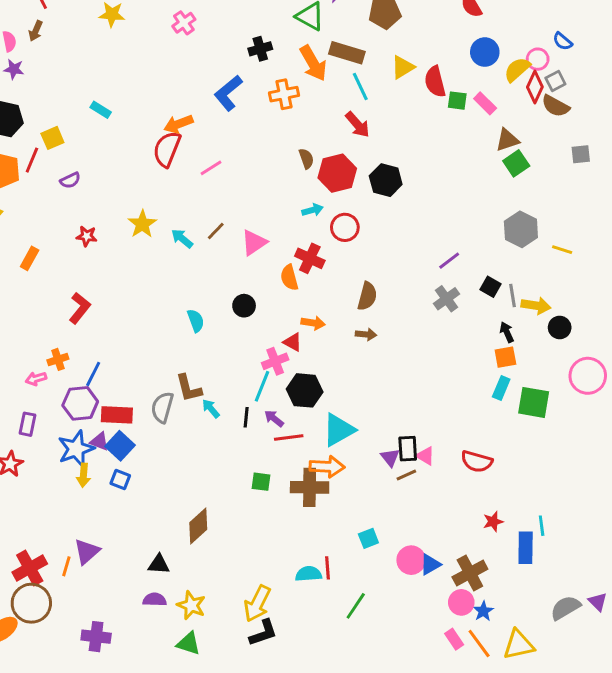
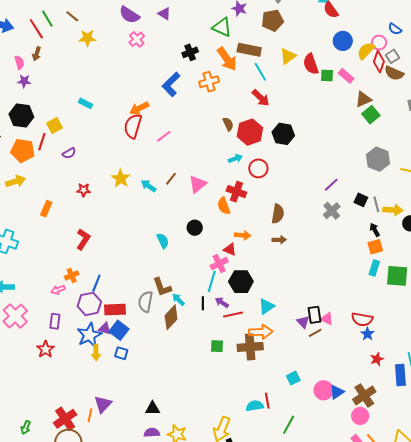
cyan triangle: (339, 430) -> (266, 306), size x0.7
brown diamond: (198, 526) -> (171, 317), moved
blue star: (483, 611) -> (367, 334), moved

